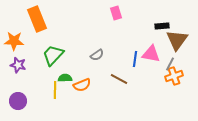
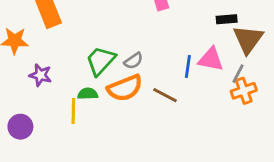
green trapezoid: (53, 55) -> (101, 61), moved
purple star: (18, 65) -> (40, 75), moved
orange semicircle: (82, 85) -> (125, 88), moved, size x1.4

